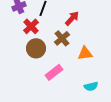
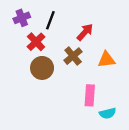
orange triangle: (85, 53) -> (106, 60), moved
pink rectangle: (54, 72) -> (90, 95), moved, turned -48

